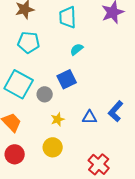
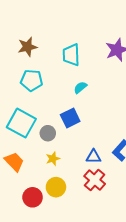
yellow star: (58, 119) -> (53, 159), moved
red circle: (15, 154) -> (33, 197), moved
red cross: (99, 164) -> (95, 180), moved

